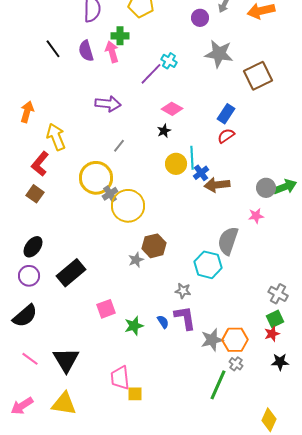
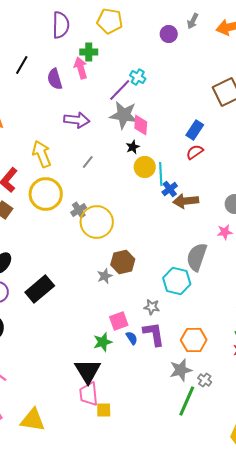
black line: (53, 49) -> (22, 65), turned 66
purple semicircle: (86, 51) -> (55, 79), moved
gray star: (219, 54) -> (124, 115), moved
pink diamond: (172, 109) -> (141, 125), turned 65
yellow arrow: (56, 137) -> (42, 154), moved
yellow circle: (176, 164) -> (145, 167), moved
yellow circle: (96, 178) -> (46, 194), moved
pink square: (106, 309) -> (119, 321), moved
gray star: (212, 340) -> (181, 370), moved
orange hexagon: (235, 340) -> (194, 340), moved
black triangle: (66, 360) -> (88, 371), moved

